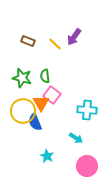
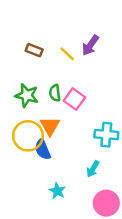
pink square: (52, 95) -> (74, 99), moved
cyan arrow: (76, 138) -> (93, 169), turned 88

